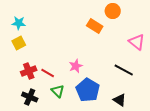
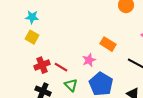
orange rectangle: (95, 26) -> (108, 44), moved
yellow square: (19, 43) -> (32, 37), turned -32

